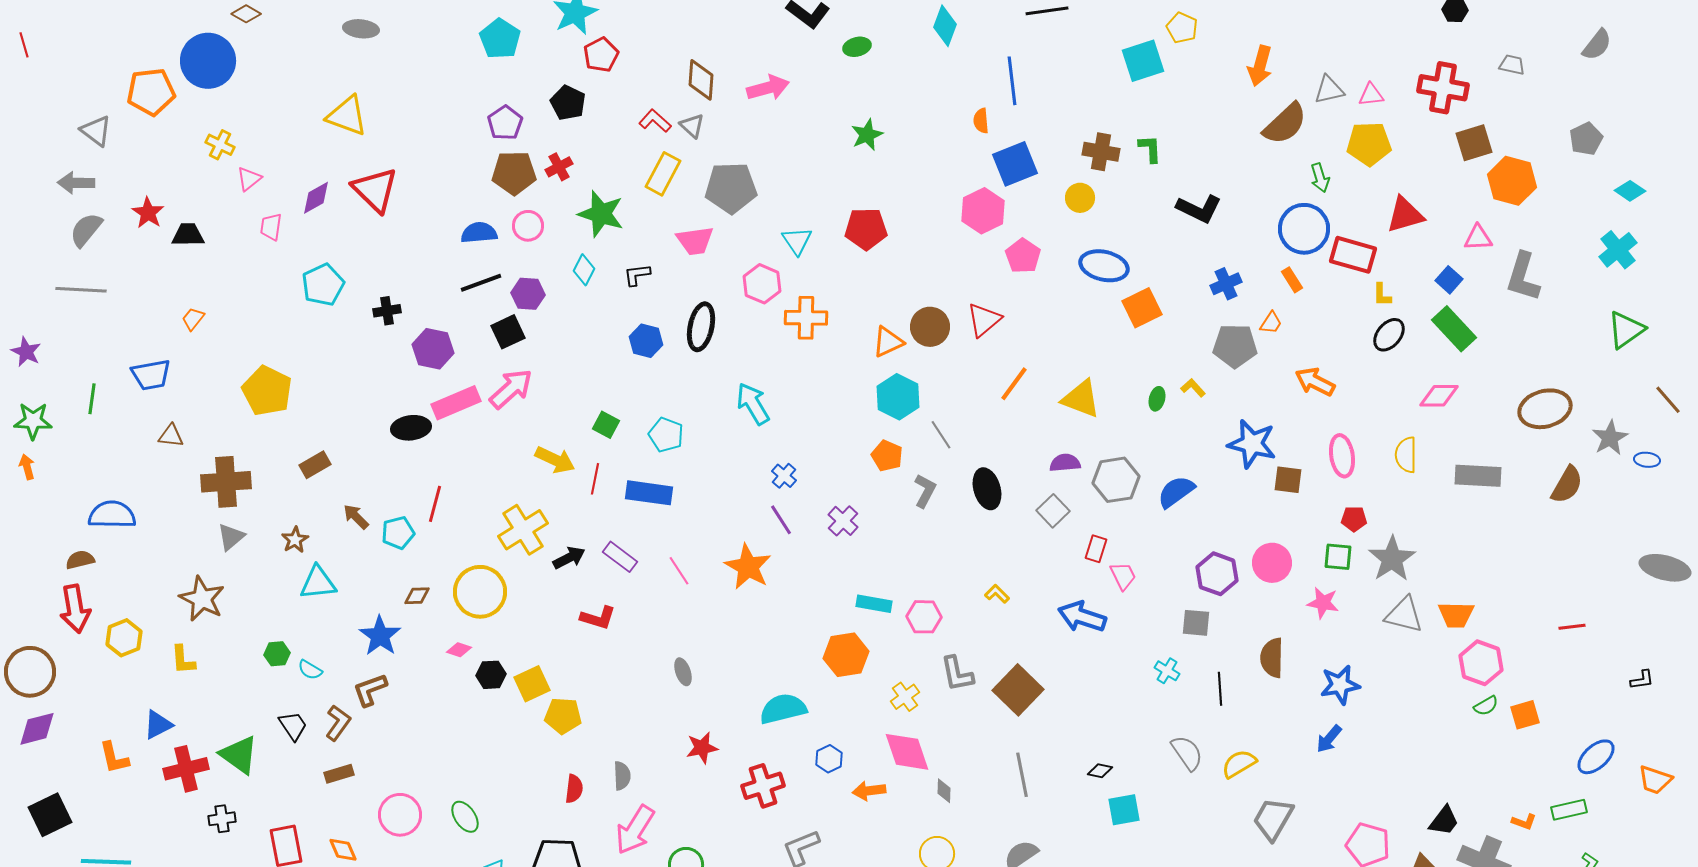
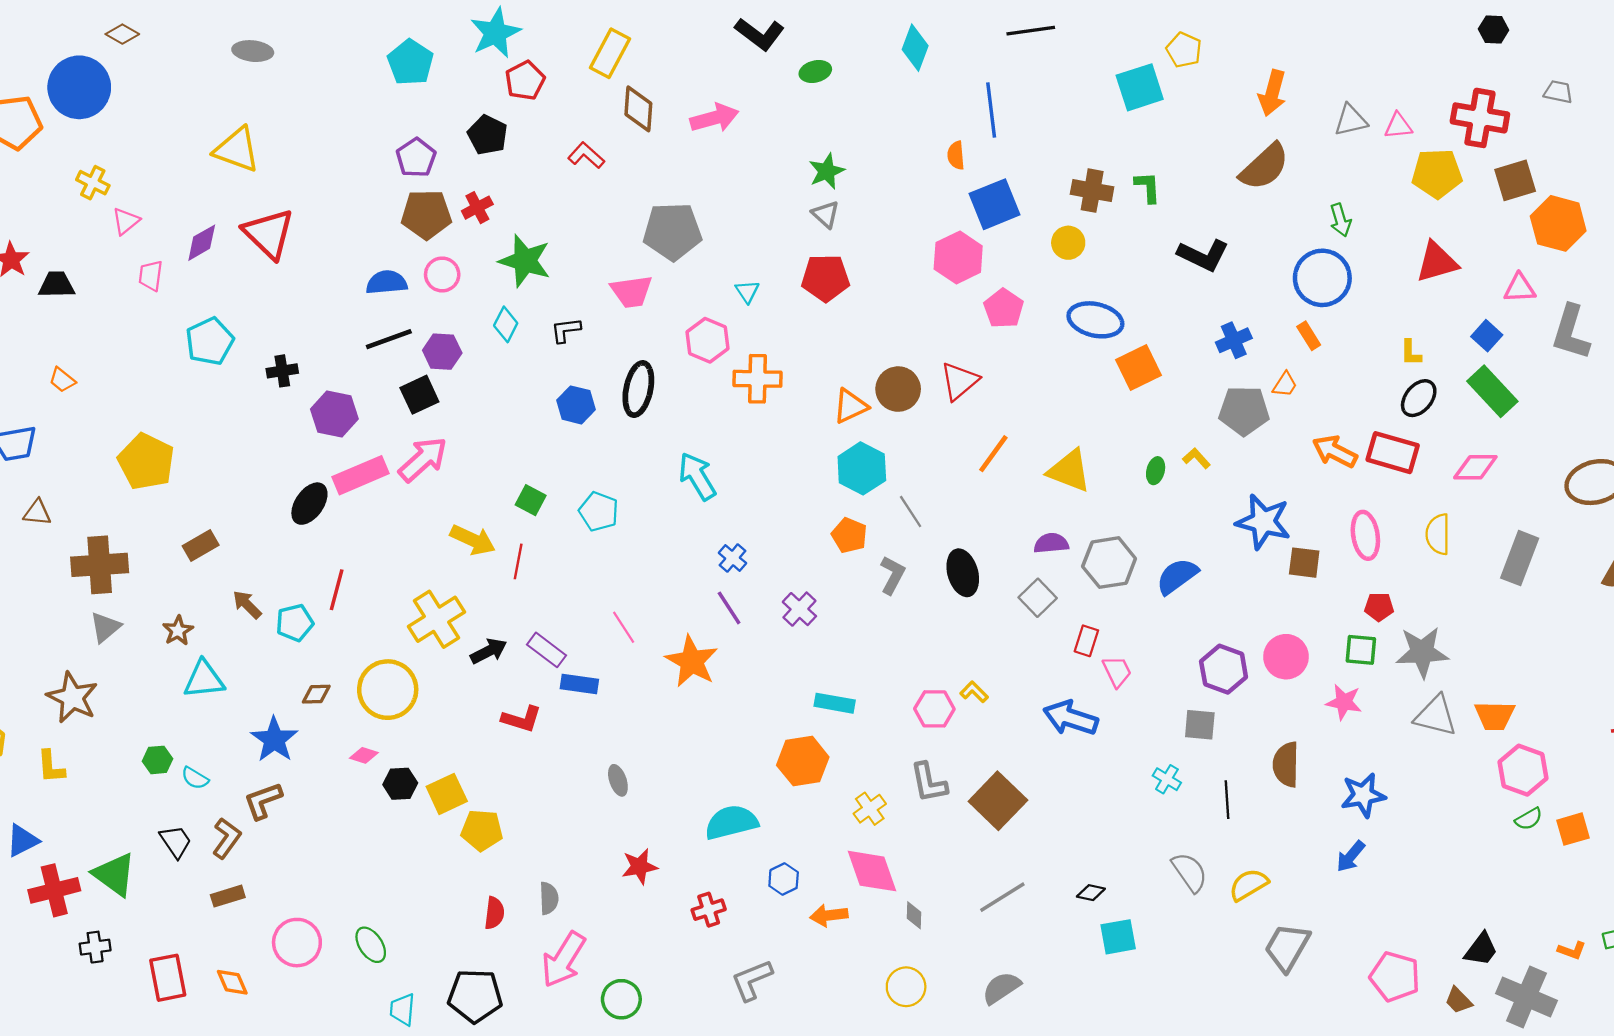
brown semicircle: (1285, 124) -> (1264, 167), moved
gray triangle: (692, 126) -> (826, 214), moved
yellow pentagon: (1369, 144) -> (1437, 174), moved
yellow rectangle: (663, 174) -> (610, 53), moved
cyan triangle: (797, 241) -> (747, 291), size x0.7
red rectangle: (1353, 255) -> (1393, 453), moved
orange trapezoid: (193, 319) -> (62, 380), turned -90
black ellipse: (411, 428) -> (309, 504), turned -48
gray rectangle: (1478, 476) -> (1520, 558), turned -72
blue rectangle: (649, 493) -> (579, 684), moved, size x0.7
gray star: (1392, 559) -> (1422, 652), turned 30
pink line: (679, 571) -> (624, 627), moved
pink hexagon: (924, 617) -> (934, 709), moved
gray line: (1022, 775) -> (1002, 897), turned 69
red cross: (763, 786) -> (709, 910), size x0.7

